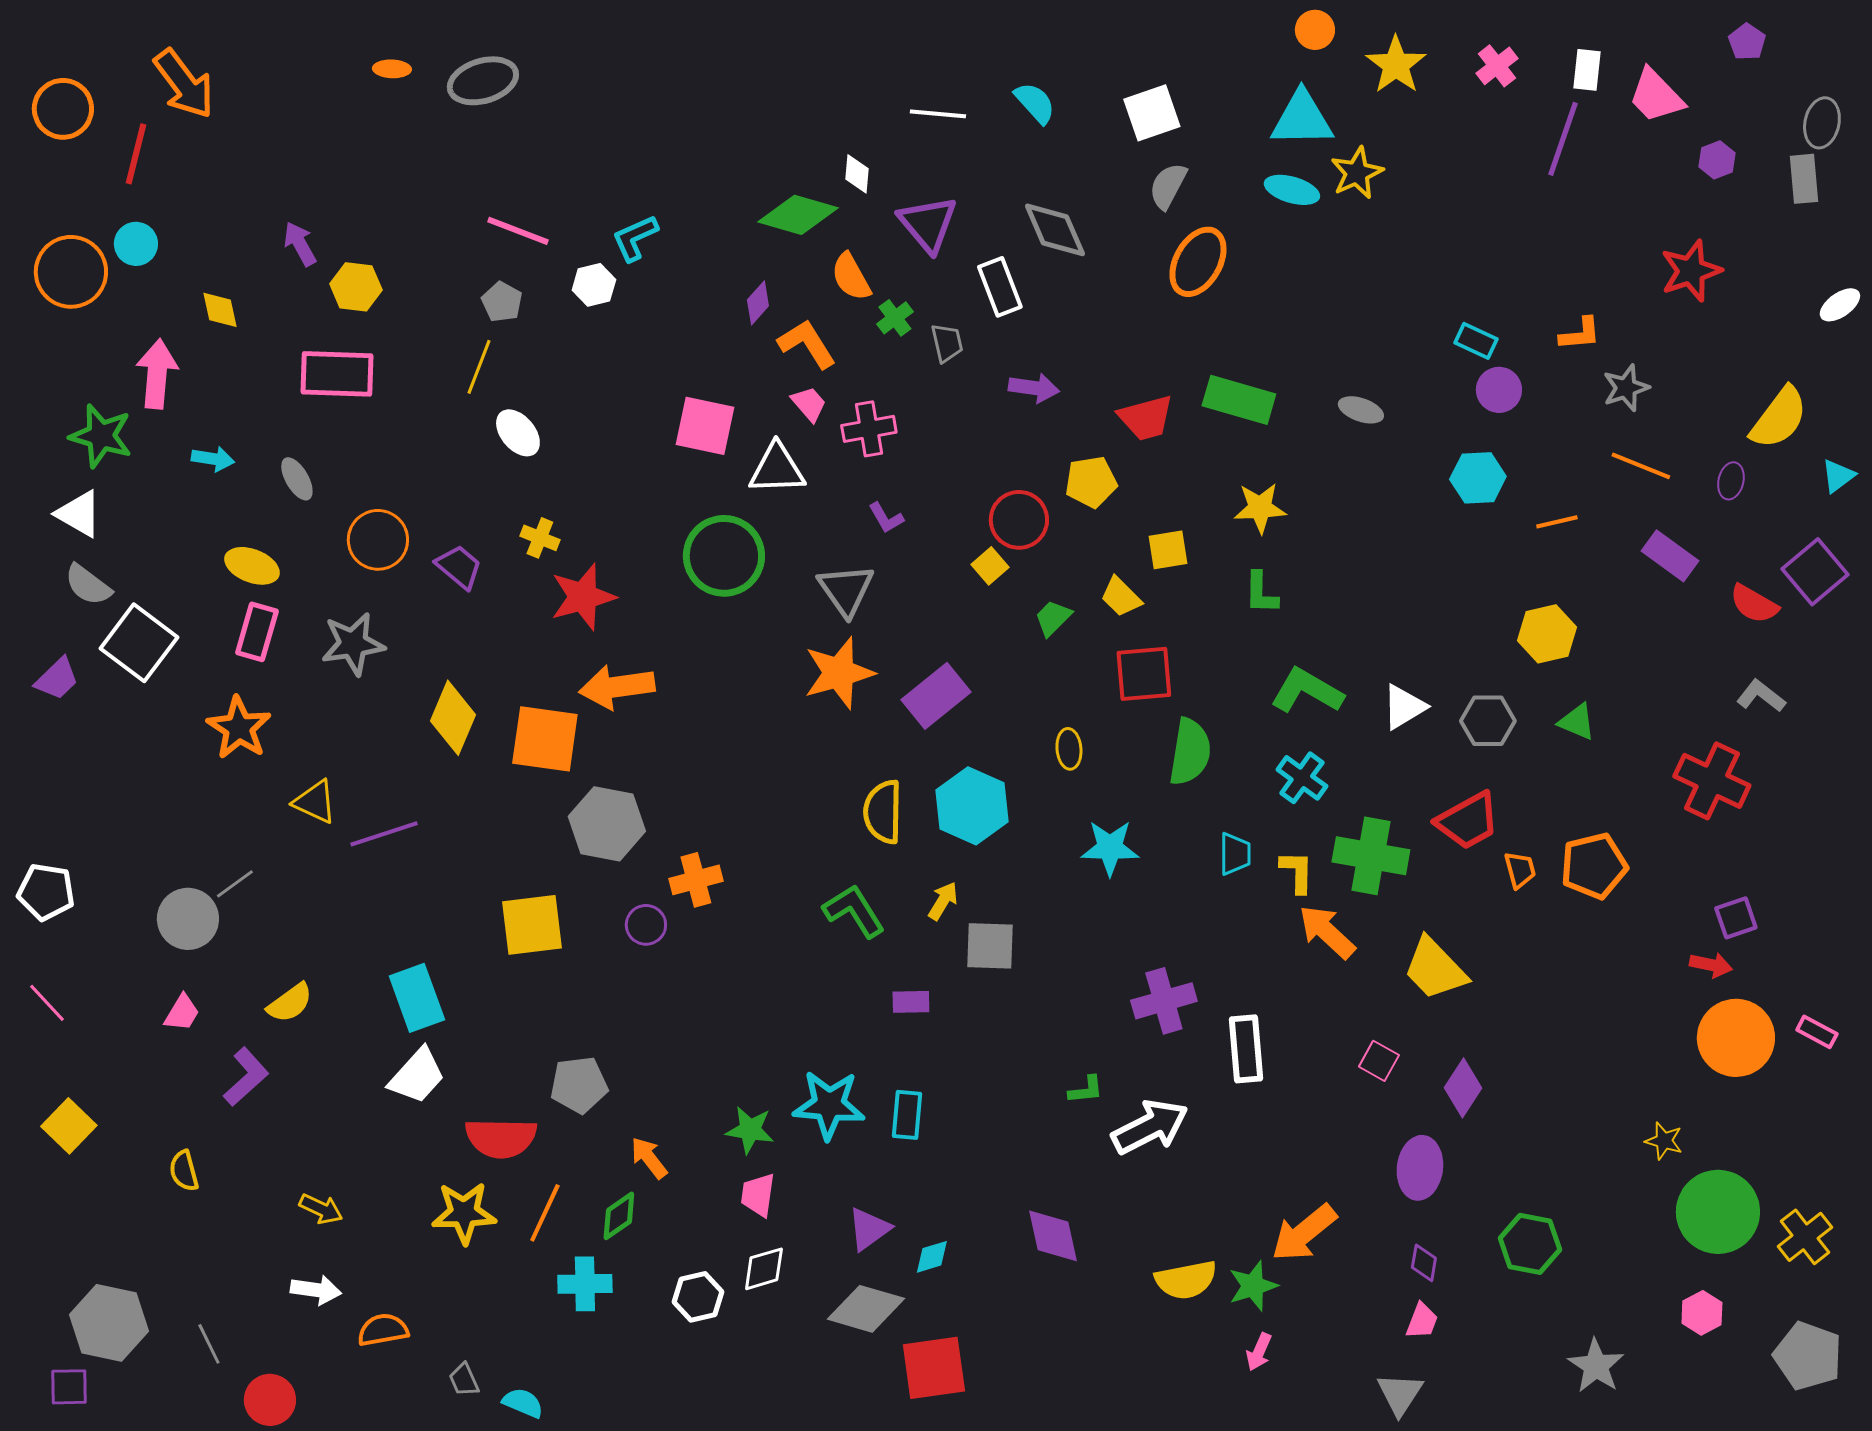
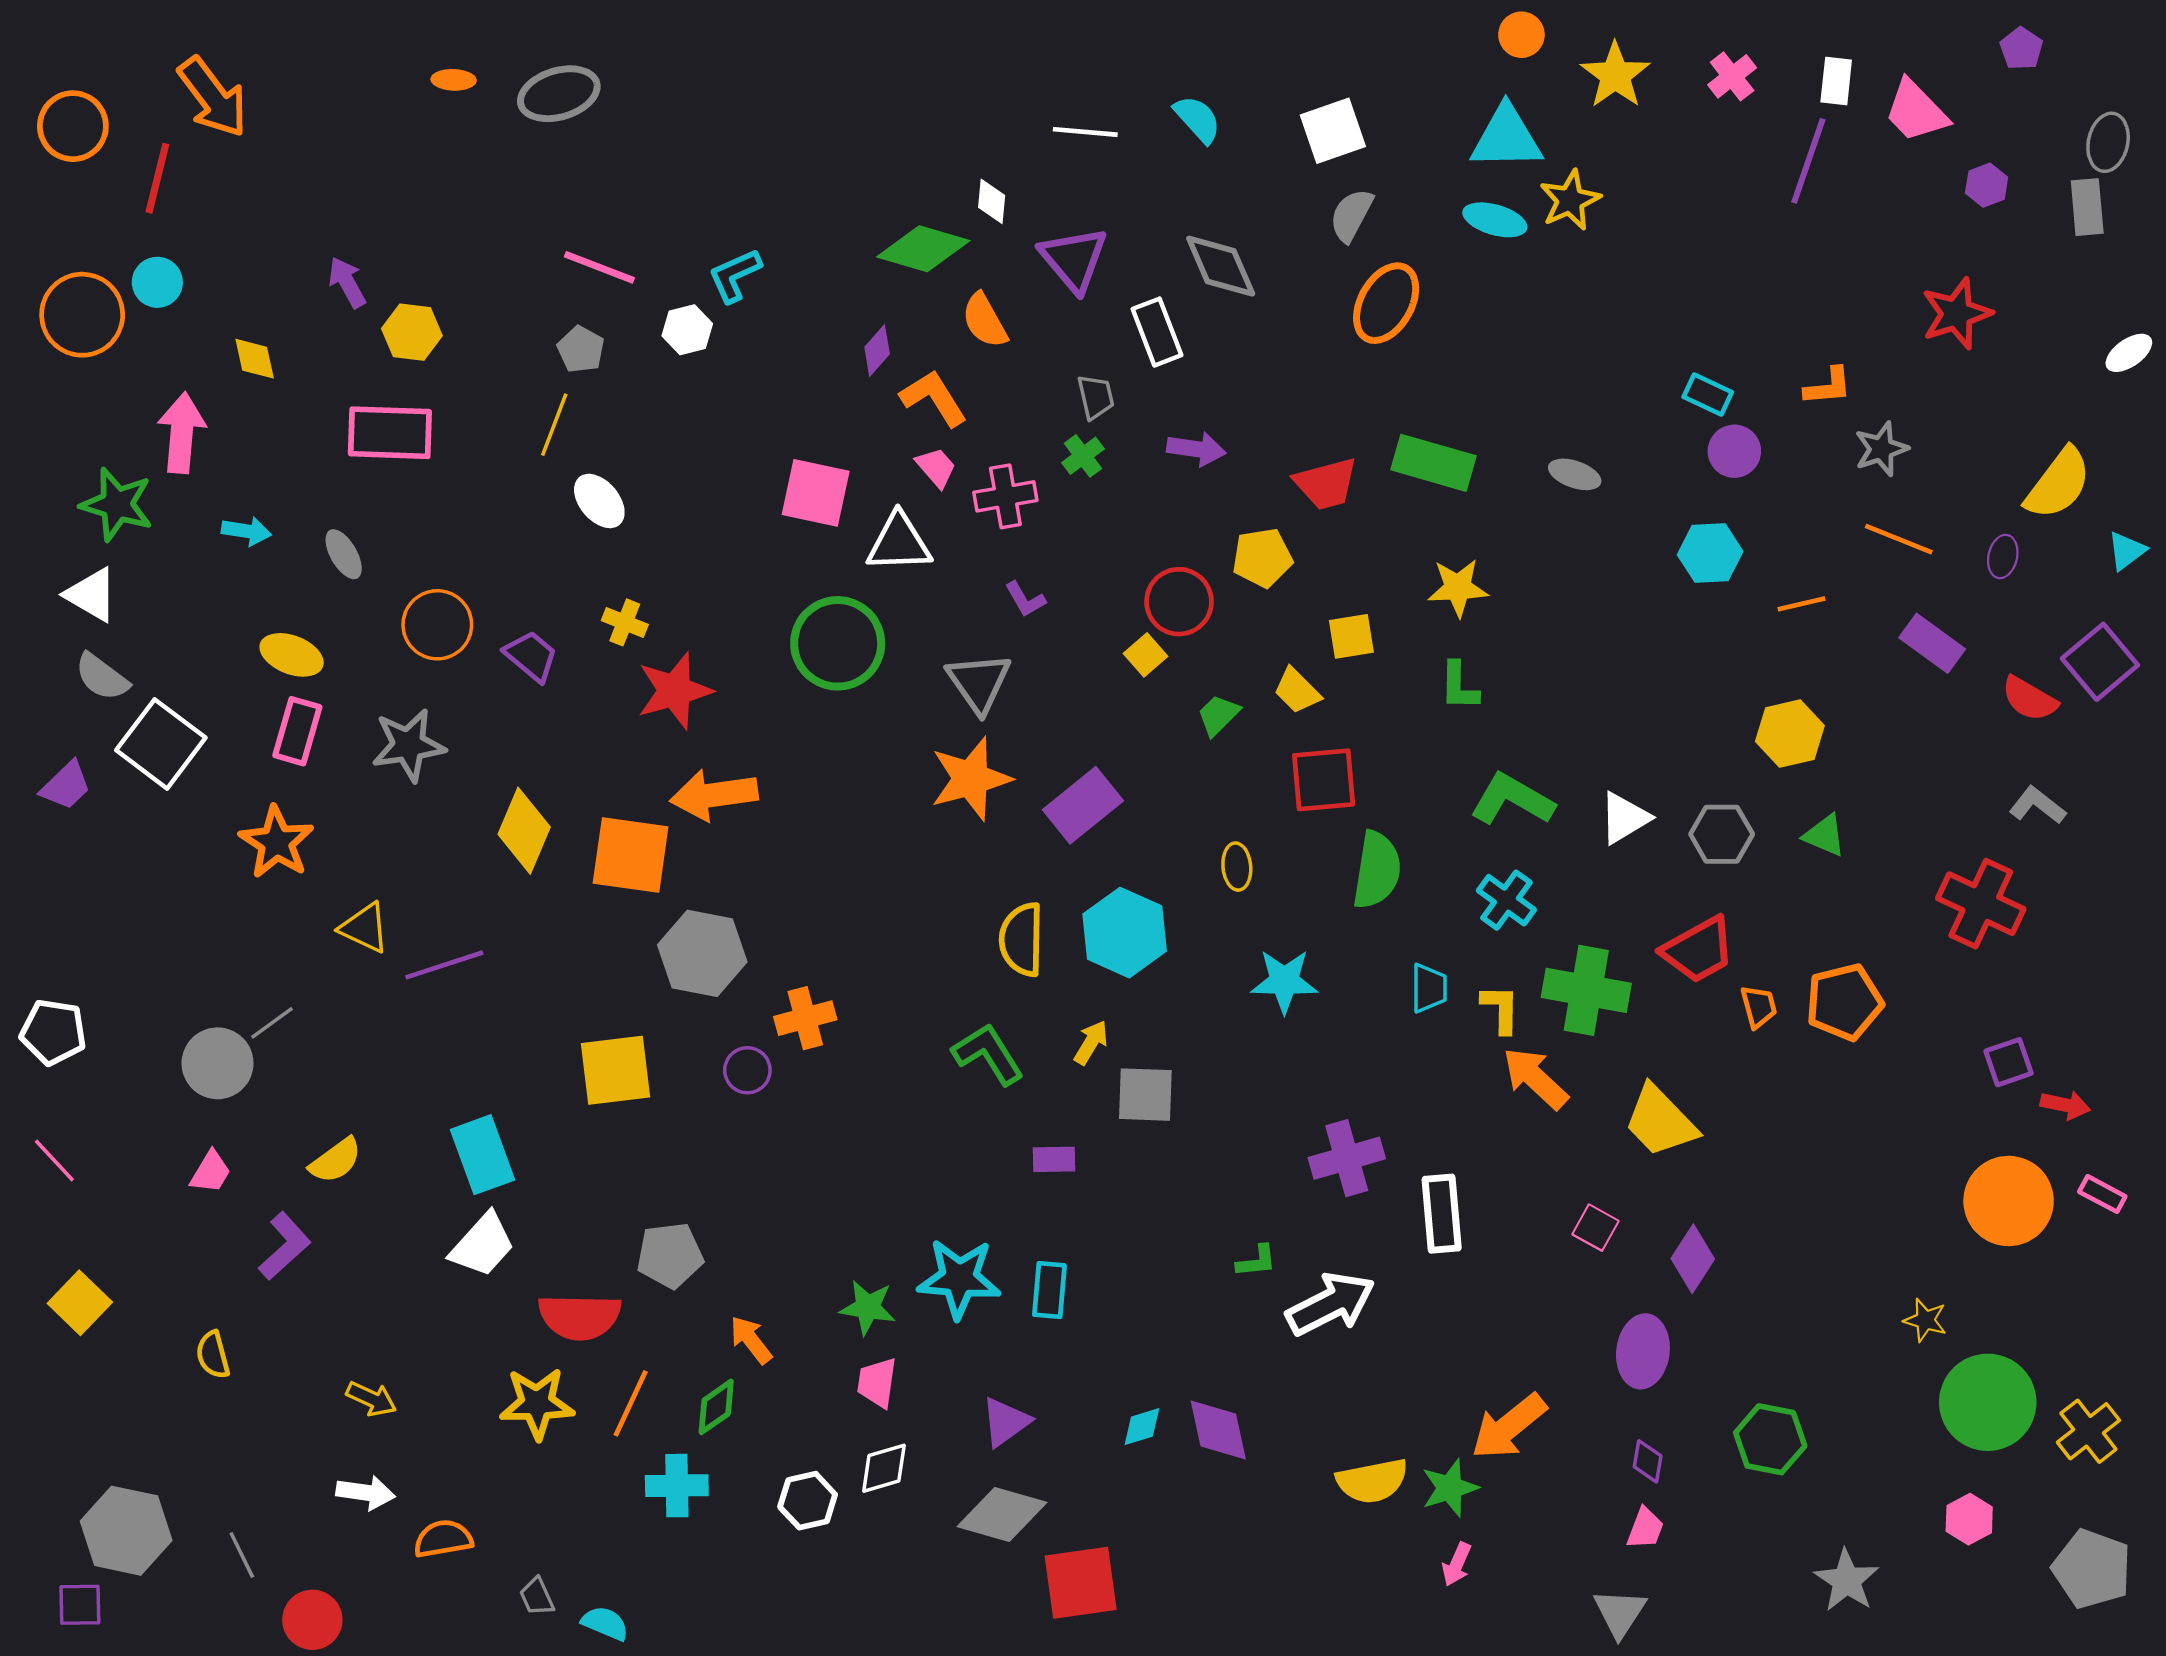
green cross: (895, 318) -> (1083, 456), moved
red arrow: (1711, 965) -> (2065, 1105), moved
cyan diamond: (932, 1257) -> (1142, 1427), moved

